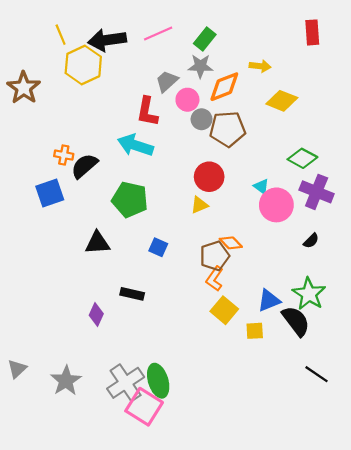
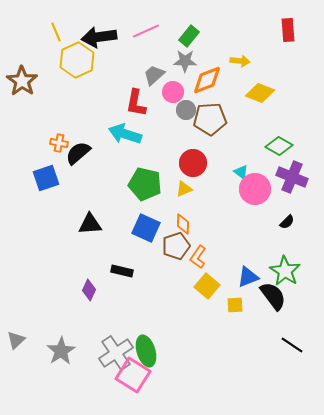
green pentagon: (130, 200) -> (145, 184), moved
orange diamond: (231, 243) -> (183, 224), moved, turned 45
blue square: (158, 247) -> (146, 228), size x1.6
brown pentagon: (215, 256) -> (176, 246), moved

